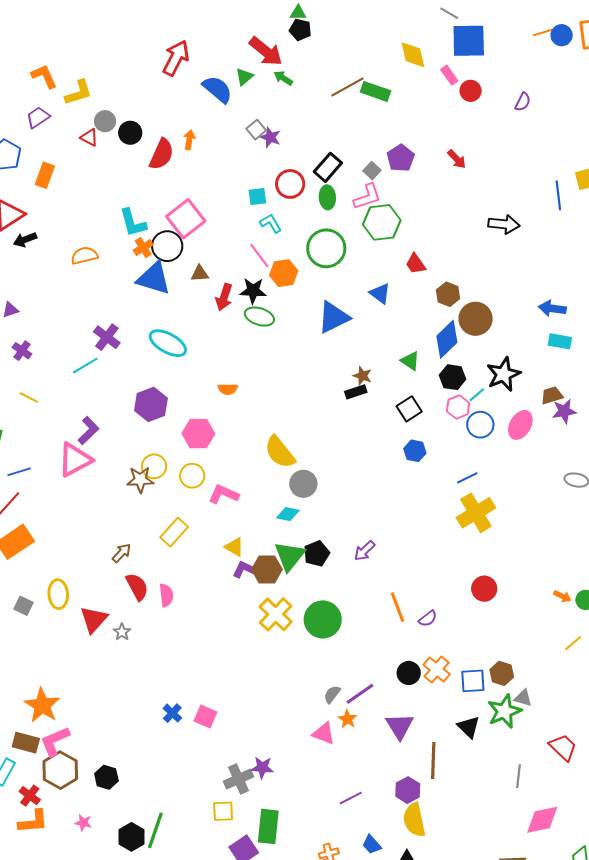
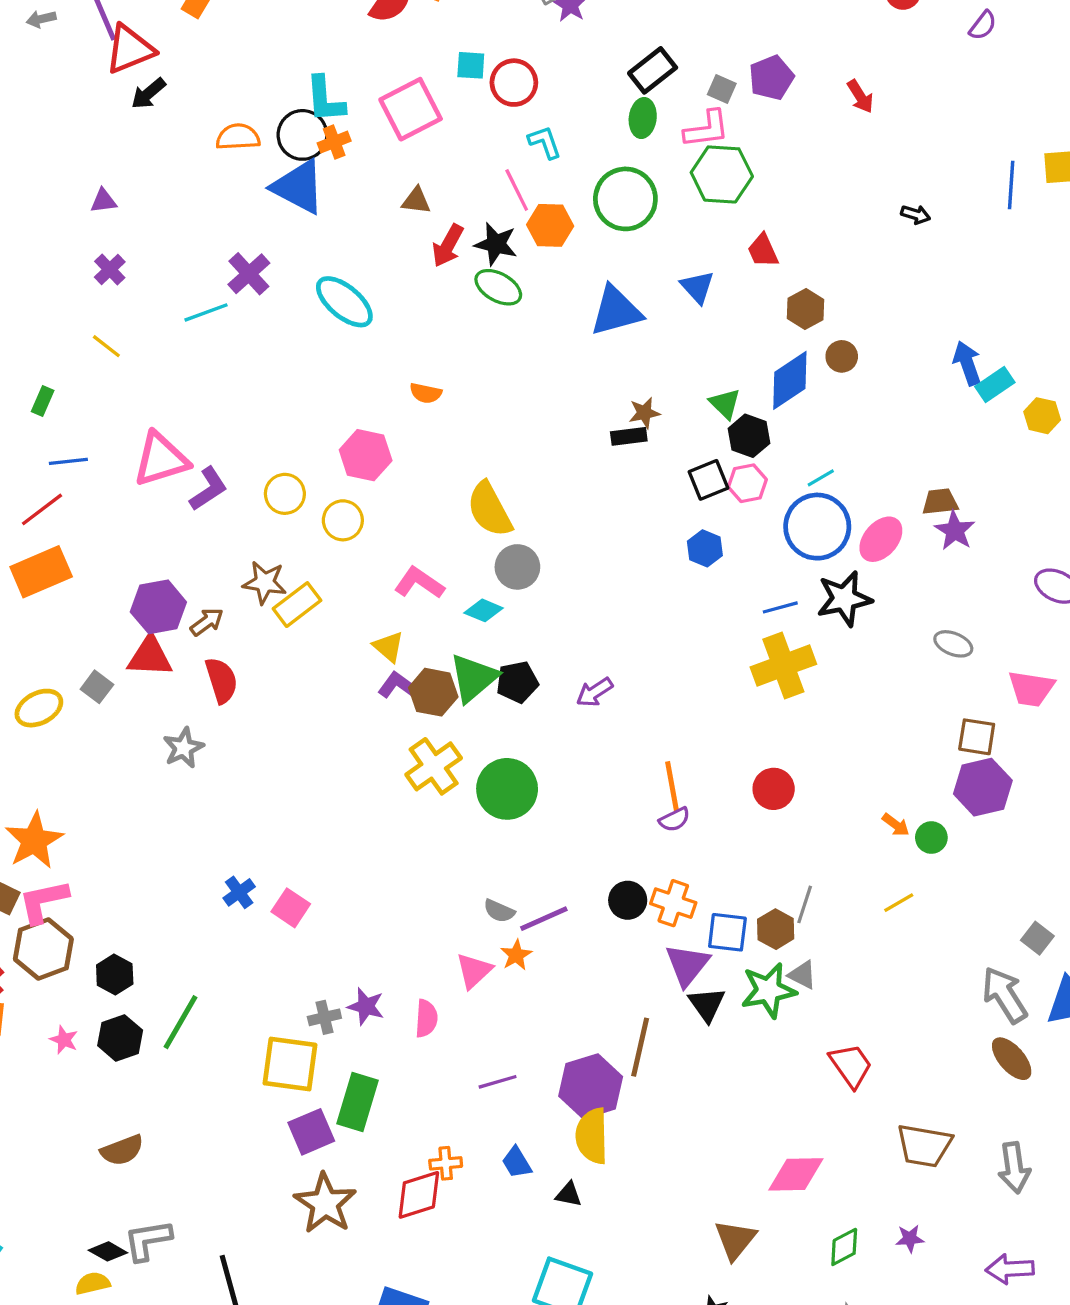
gray square: (372, 171) -> (722, 89), turned -30
red circle: (290, 184) -> (514, 83), moved
cyan square: (257, 197) -> (471, 65), moved
black arrow: (504, 224) -> (916, 215), size x0.6
black arrow: (25, 240) -> (148, 94), turned -30
black circle: (167, 246) -> (302, 135), moved
blue triangle: (154, 278) -> (298, 187), moved
blue arrow: (552, 308) -> (967, 363), turned 52
brown circle: (476, 319) -> (842, 356), size x0.6
cyan rectangle: (560, 341) -> (995, 384), moved, turned -55
black star: (503, 374) -> (844, 599), moved
brown star: (362, 376) -> (644, 413), turned 30
black hexagon: (453, 377) -> (749, 436), moved
purple hexagon: (151, 404) -> (158, 607), moved
pink hexagon: (458, 407) -> (747, 483), moved
purple star: (564, 411) -> (955, 531), turned 30
blue circle: (480, 425) -> (817, 527), size x1.5
purple L-shape: (88, 431) -> (208, 489), moved
brown star: (140, 480) -> (265, 583), moved
pink L-shape: (224, 494) -> (419, 583), moved
yellow ellipse: (58, 594) -> (39, 708), moved, turned 56
pink semicircle: (166, 595) -> (426, 1018), moved
gray square: (23, 606) -> (97, 687), moved
orange line: (398, 607) -> (672, 786), moved
red triangle: (94, 619) -> (150, 656), moved, turned 40
gray star: (122, 632) -> (183, 748), size x1.4
orange cross: (437, 669) -> (673, 903), turned -32
gray semicircle: (332, 694) -> (499, 911), turned -114
purple triangle: (400, 726) -> (687, 965), moved
pink triangle: (324, 733) -> (474, 971), turned 45
gray line: (518, 776) -> (805, 904), moved
gray cross: (239, 779) -> (324, 1017), size x0.7
purple hexagon: (408, 790) -> (591, 1086), size x1.5
yellow square: (223, 811) -> (290, 1064), size x1.6
green line: (155, 830) -> (180, 1022), moved
black hexagon: (131, 837) -> (120, 1038), moved

